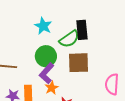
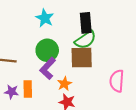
green semicircle: (69, 39) -> (85, 40), moved
orange star: (52, 88) -> (64, 84), moved

